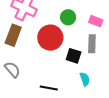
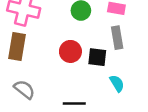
red circle: (50, 38) -> (70, 51), moved, size x0.7

